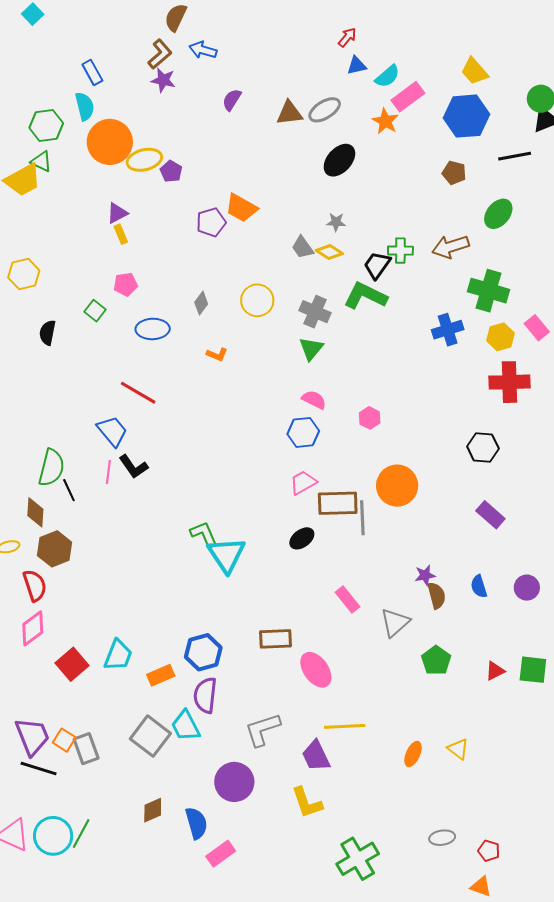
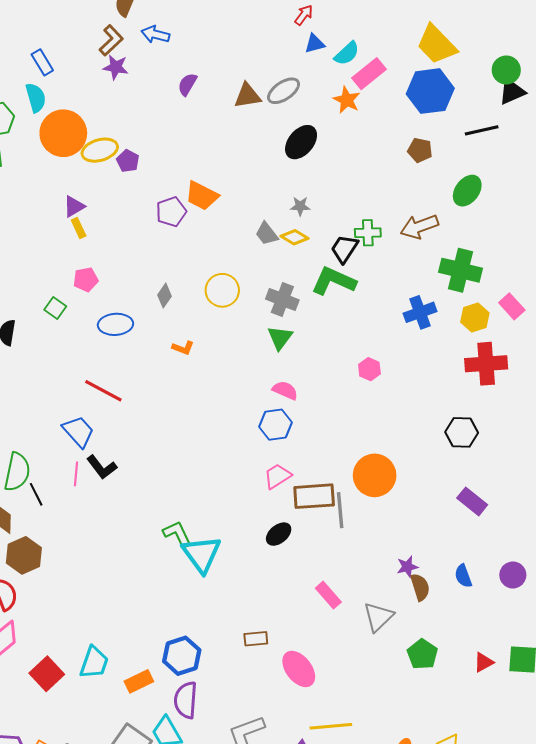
yellow trapezoid: (475, 71) -> (437, 44), size x1.4
pink hexagon: (370, 418) -> (369, 369), moved
brown rectangle: (276, 639) -> (256, 639), size x0.7

